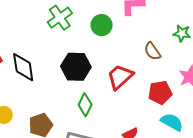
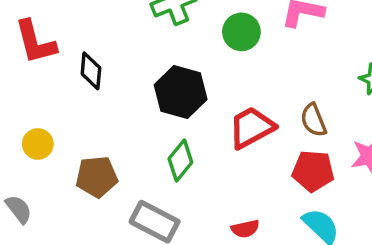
brown semicircle: (152, 51) -> (313, 120), moved
black diamond: (23, 67) -> (91, 71), size x0.7

